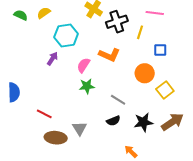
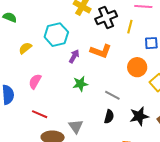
yellow semicircle: (44, 13) -> (25, 48), moved
purple arrow: (52, 59) -> (74, 56), moved
pink semicircle: (84, 65) -> (35, 81), moved
black semicircle: (113, 121) -> (109, 117), turned -48

